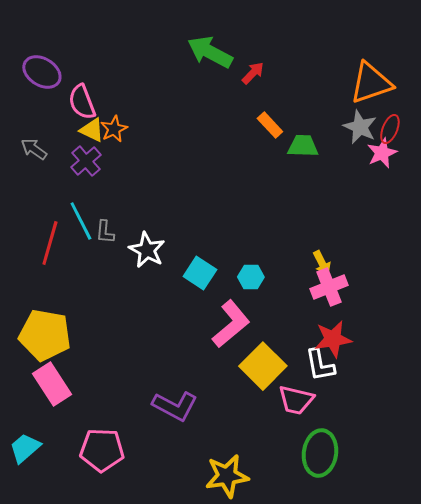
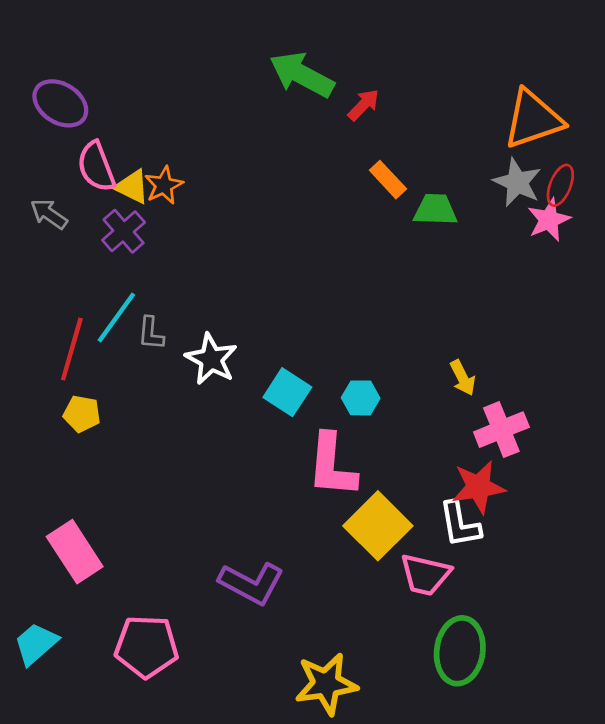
pink semicircle: (82, 102) -> (96, 167), moved
cyan line: (81, 221) -> (116, 317), turned 63
pink cross: (329, 287) -> (501, 430), moved
pink L-shape: (231, 324) -> (332, 465), turned 135
yellow pentagon: (45, 335) -> (82, 414), moved, size x0.5

